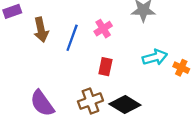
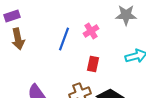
brown arrow: (41, 30) -> (18, 39), moved

